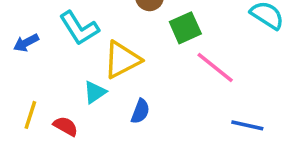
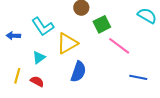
blue arrow: (26, 43) -> (13, 36), turned 32
cyan triangle: (95, 92) -> (39, 57), moved
blue semicircle: (140, 111) -> (78, 72), size x1.5

